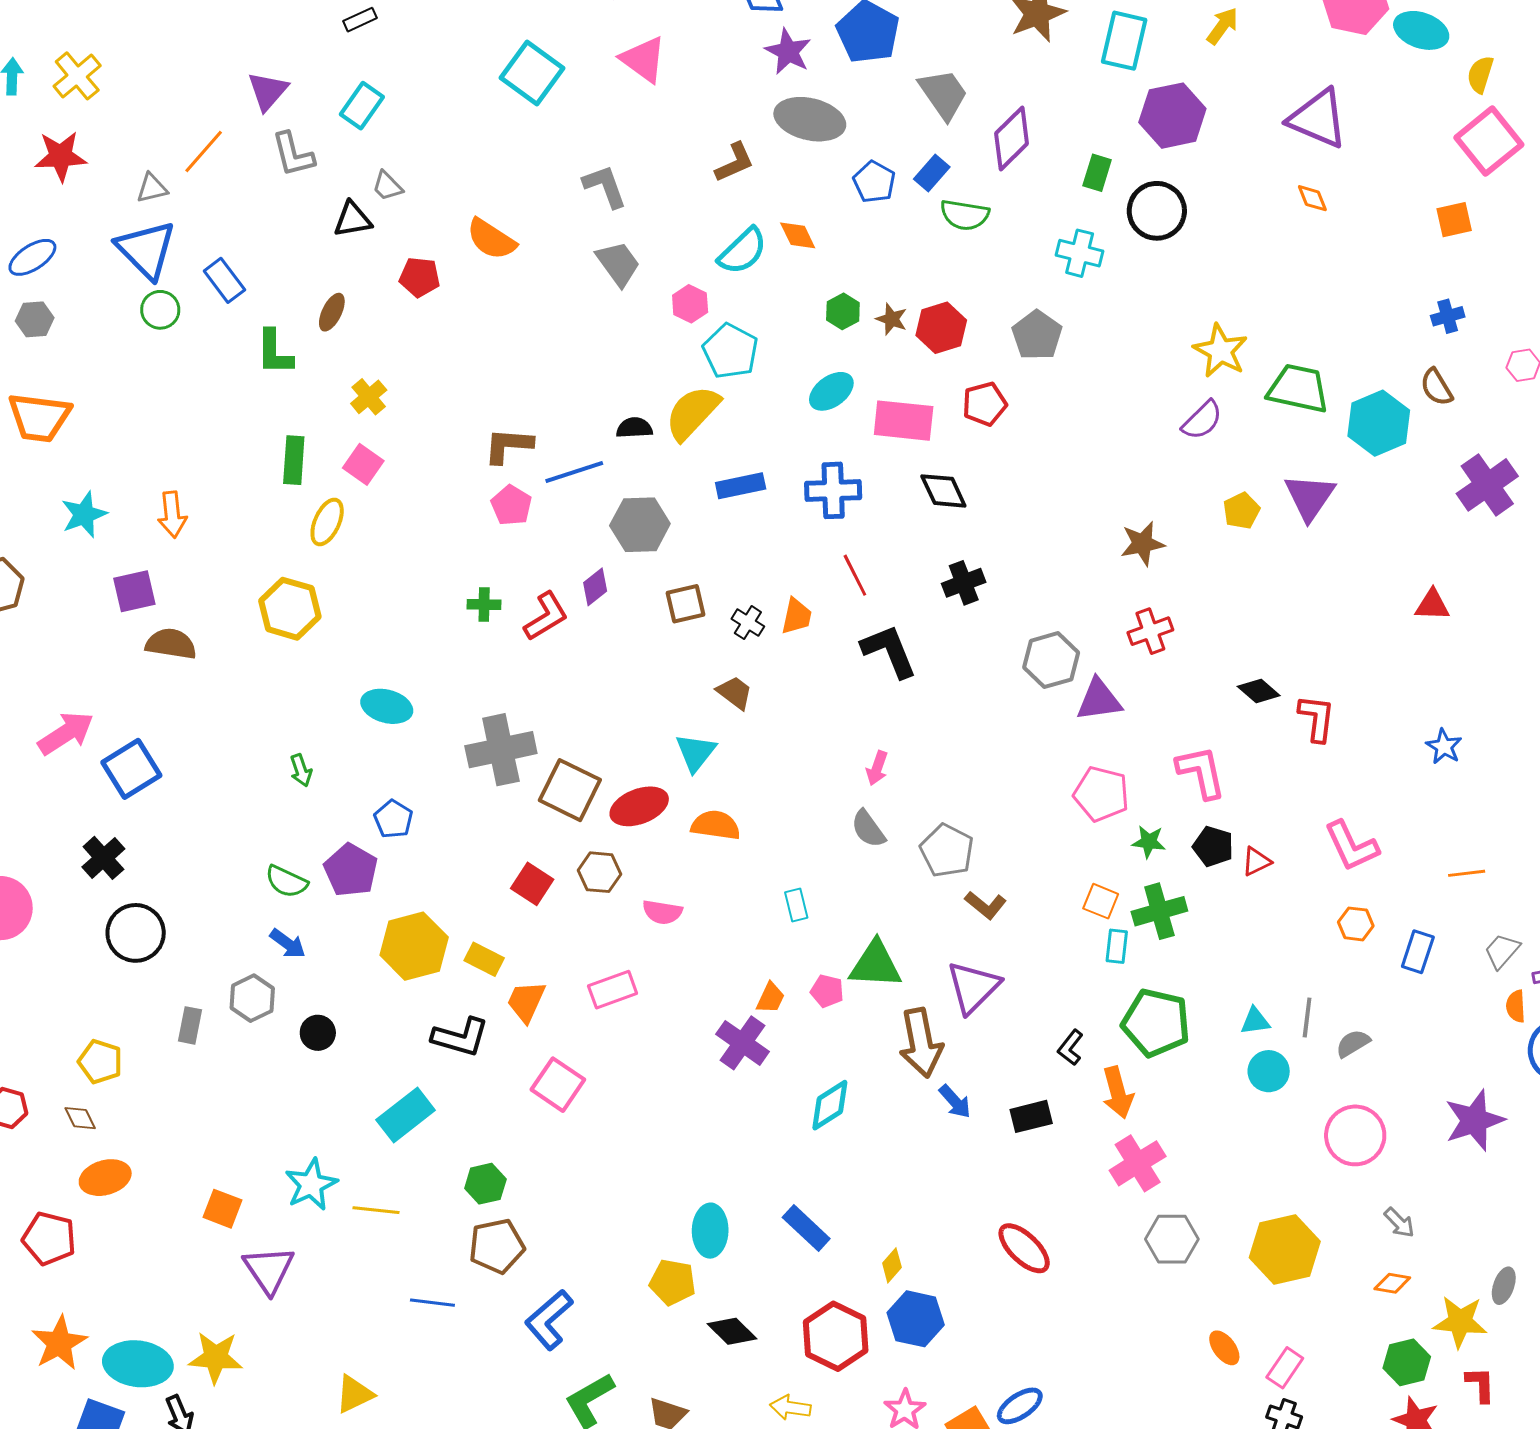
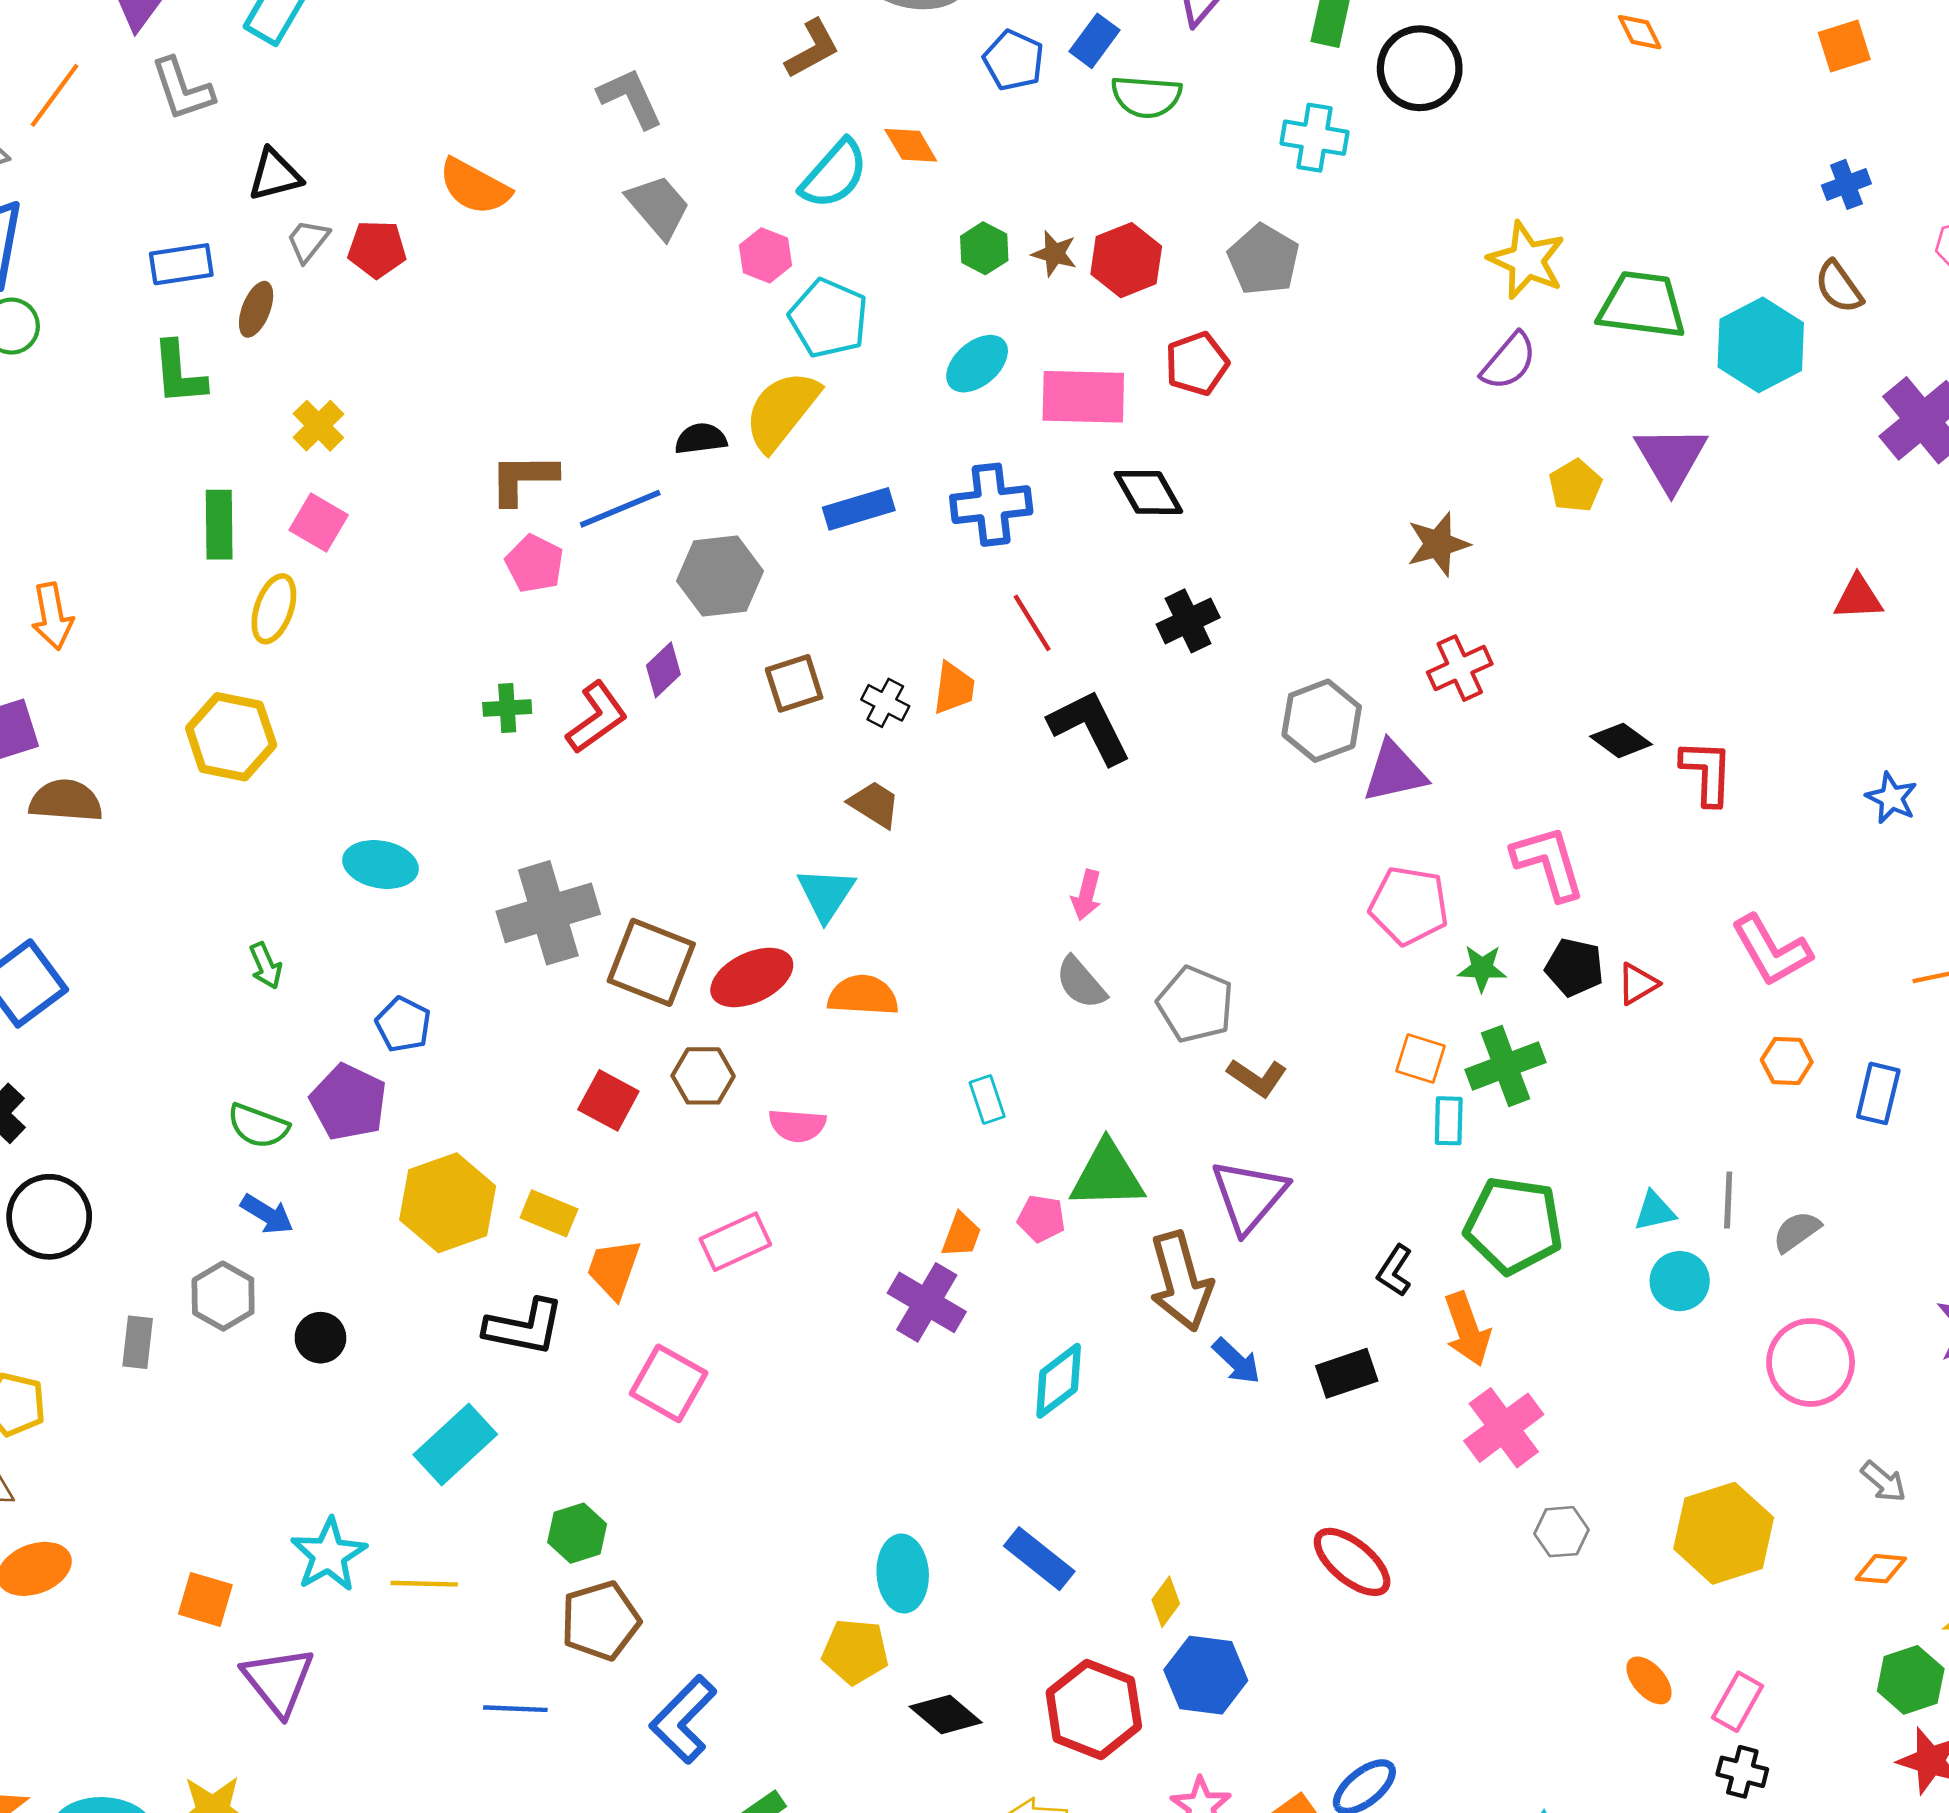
gray trapezoid: (387, 186) -> (308, 241), moved, turned 88
blue rectangle: (224, 280) -> (181, 264), moved, turned -57
gray hexagon: (1172, 1239) -> (1561, 1532), size x0.7

